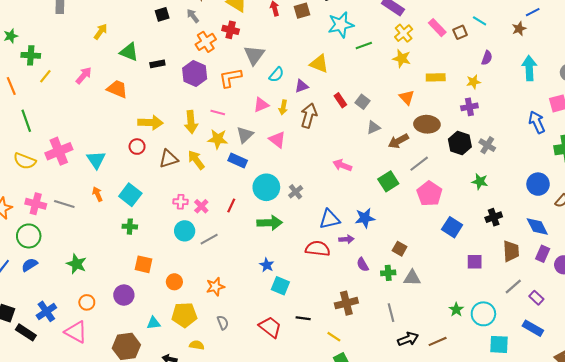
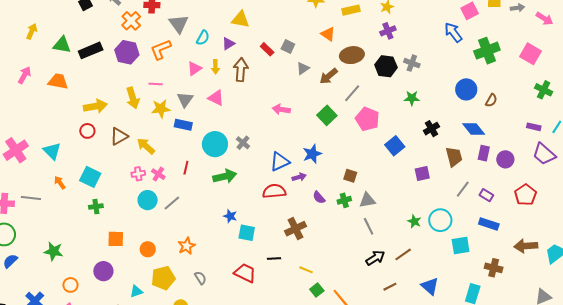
black rectangle: (157, 64) -> (91, 50), size x1.6
yellow arrow: (196, 160) -> (146, 146), moved
blue square: (452, 227) -> (395, 146), turned 30
brown cross: (346, 303) -> (295, 229), moved
gray line: (391, 313) -> (369, 226), moved

